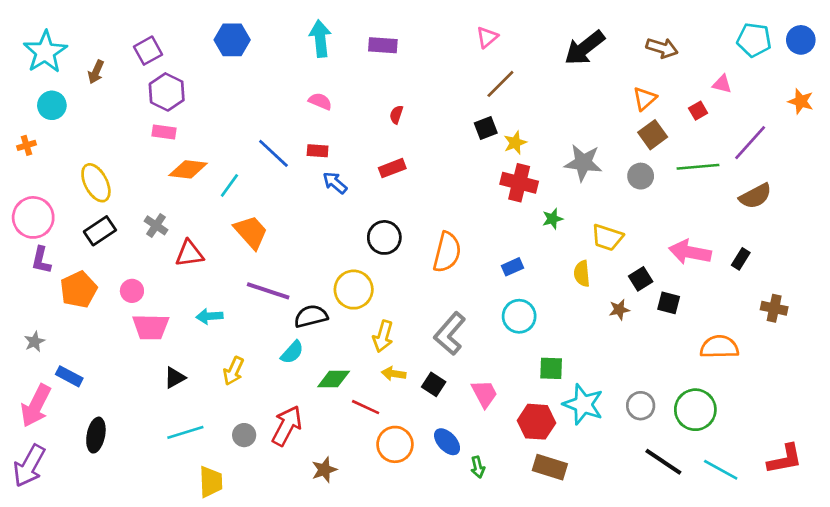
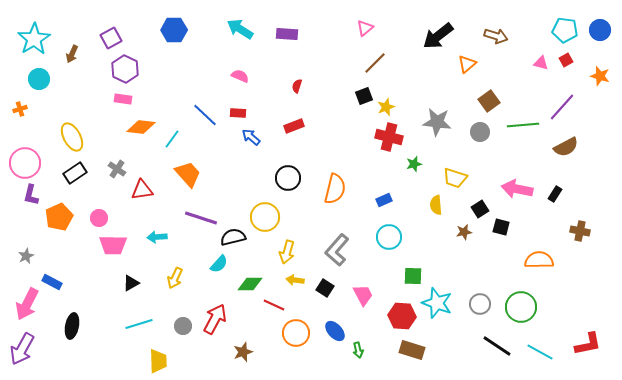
cyan arrow: (320, 39) -> (240, 29), turned -52
orange triangle: (645, 99) -> (467, 64), moved
red square: (698, 111) -> (566, 60), moved

